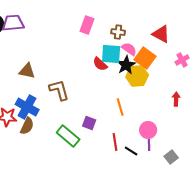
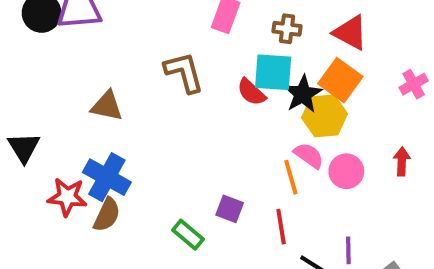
red triangle: (161, 34) -> (350, 33), moved
pink semicircle: (129, 49) -> (309, 155), moved
brown L-shape: (59, 90) -> (184, 72), moved
pink circle: (148, 130) -> (346, 171), moved
green rectangle: (68, 136) -> (188, 235), size x0.7
red line: (115, 142) -> (281, 227), moved

